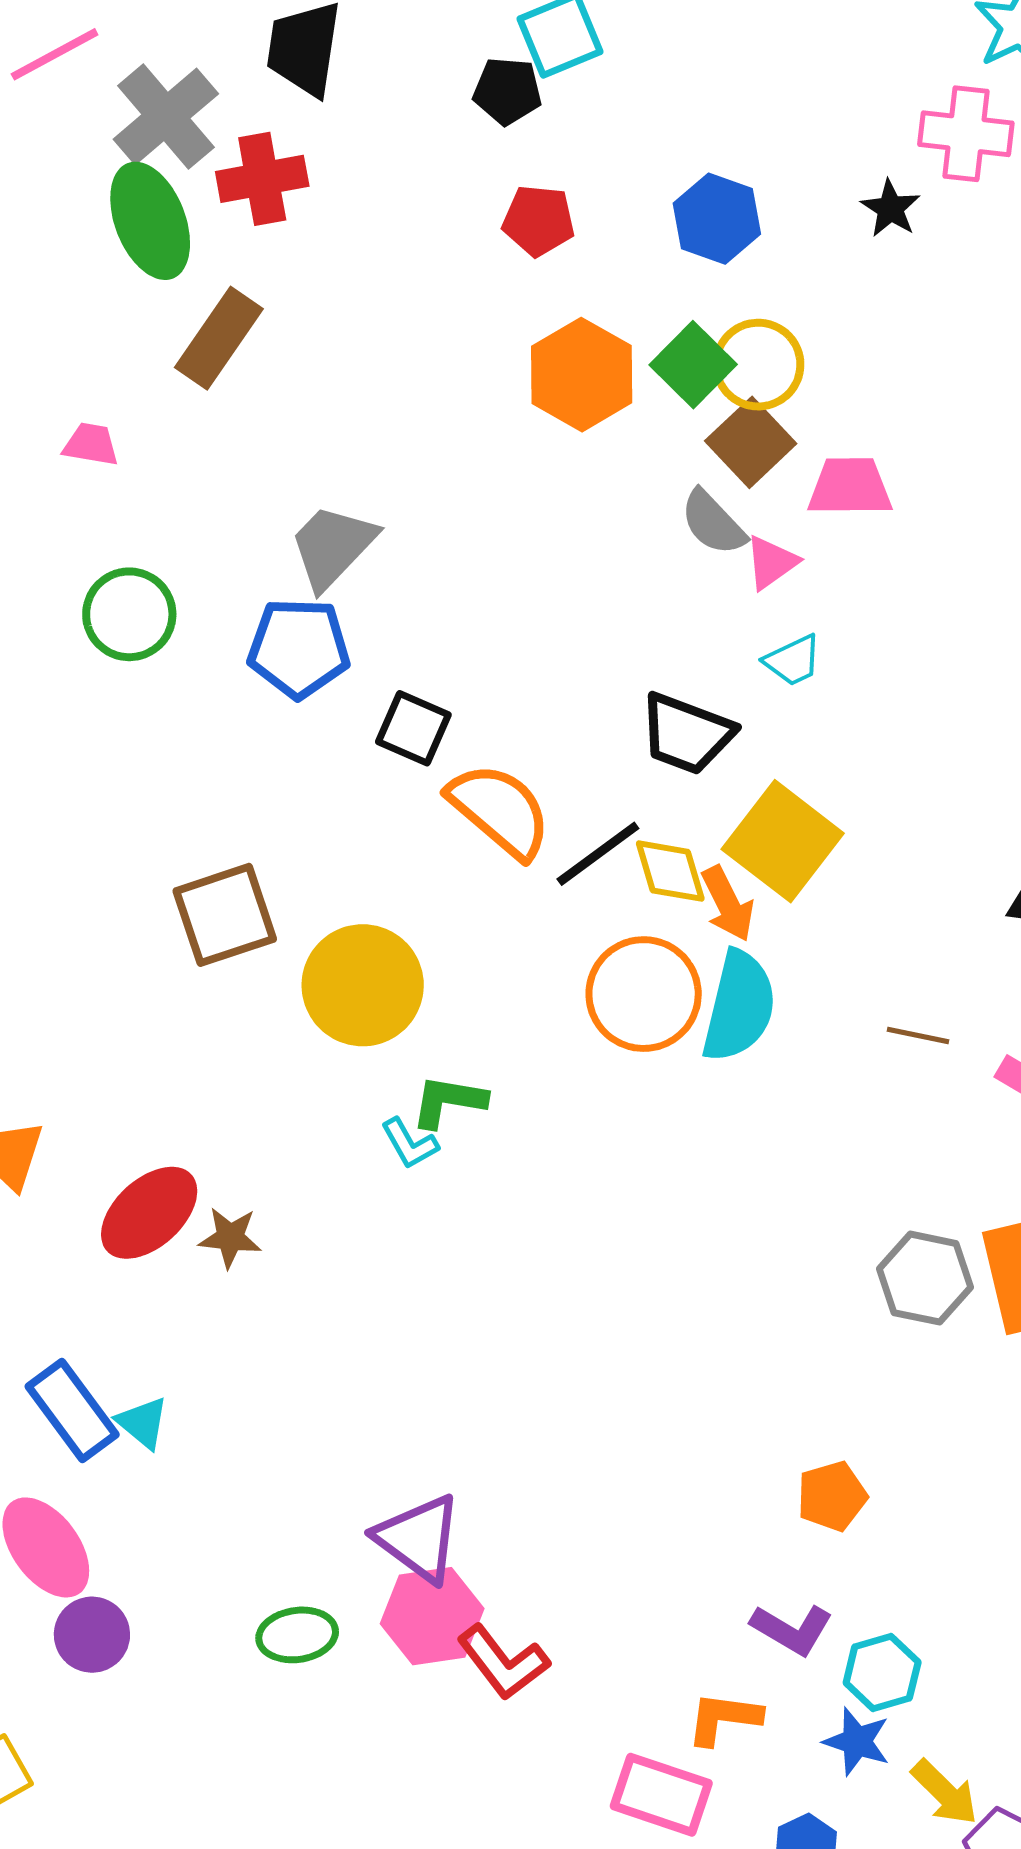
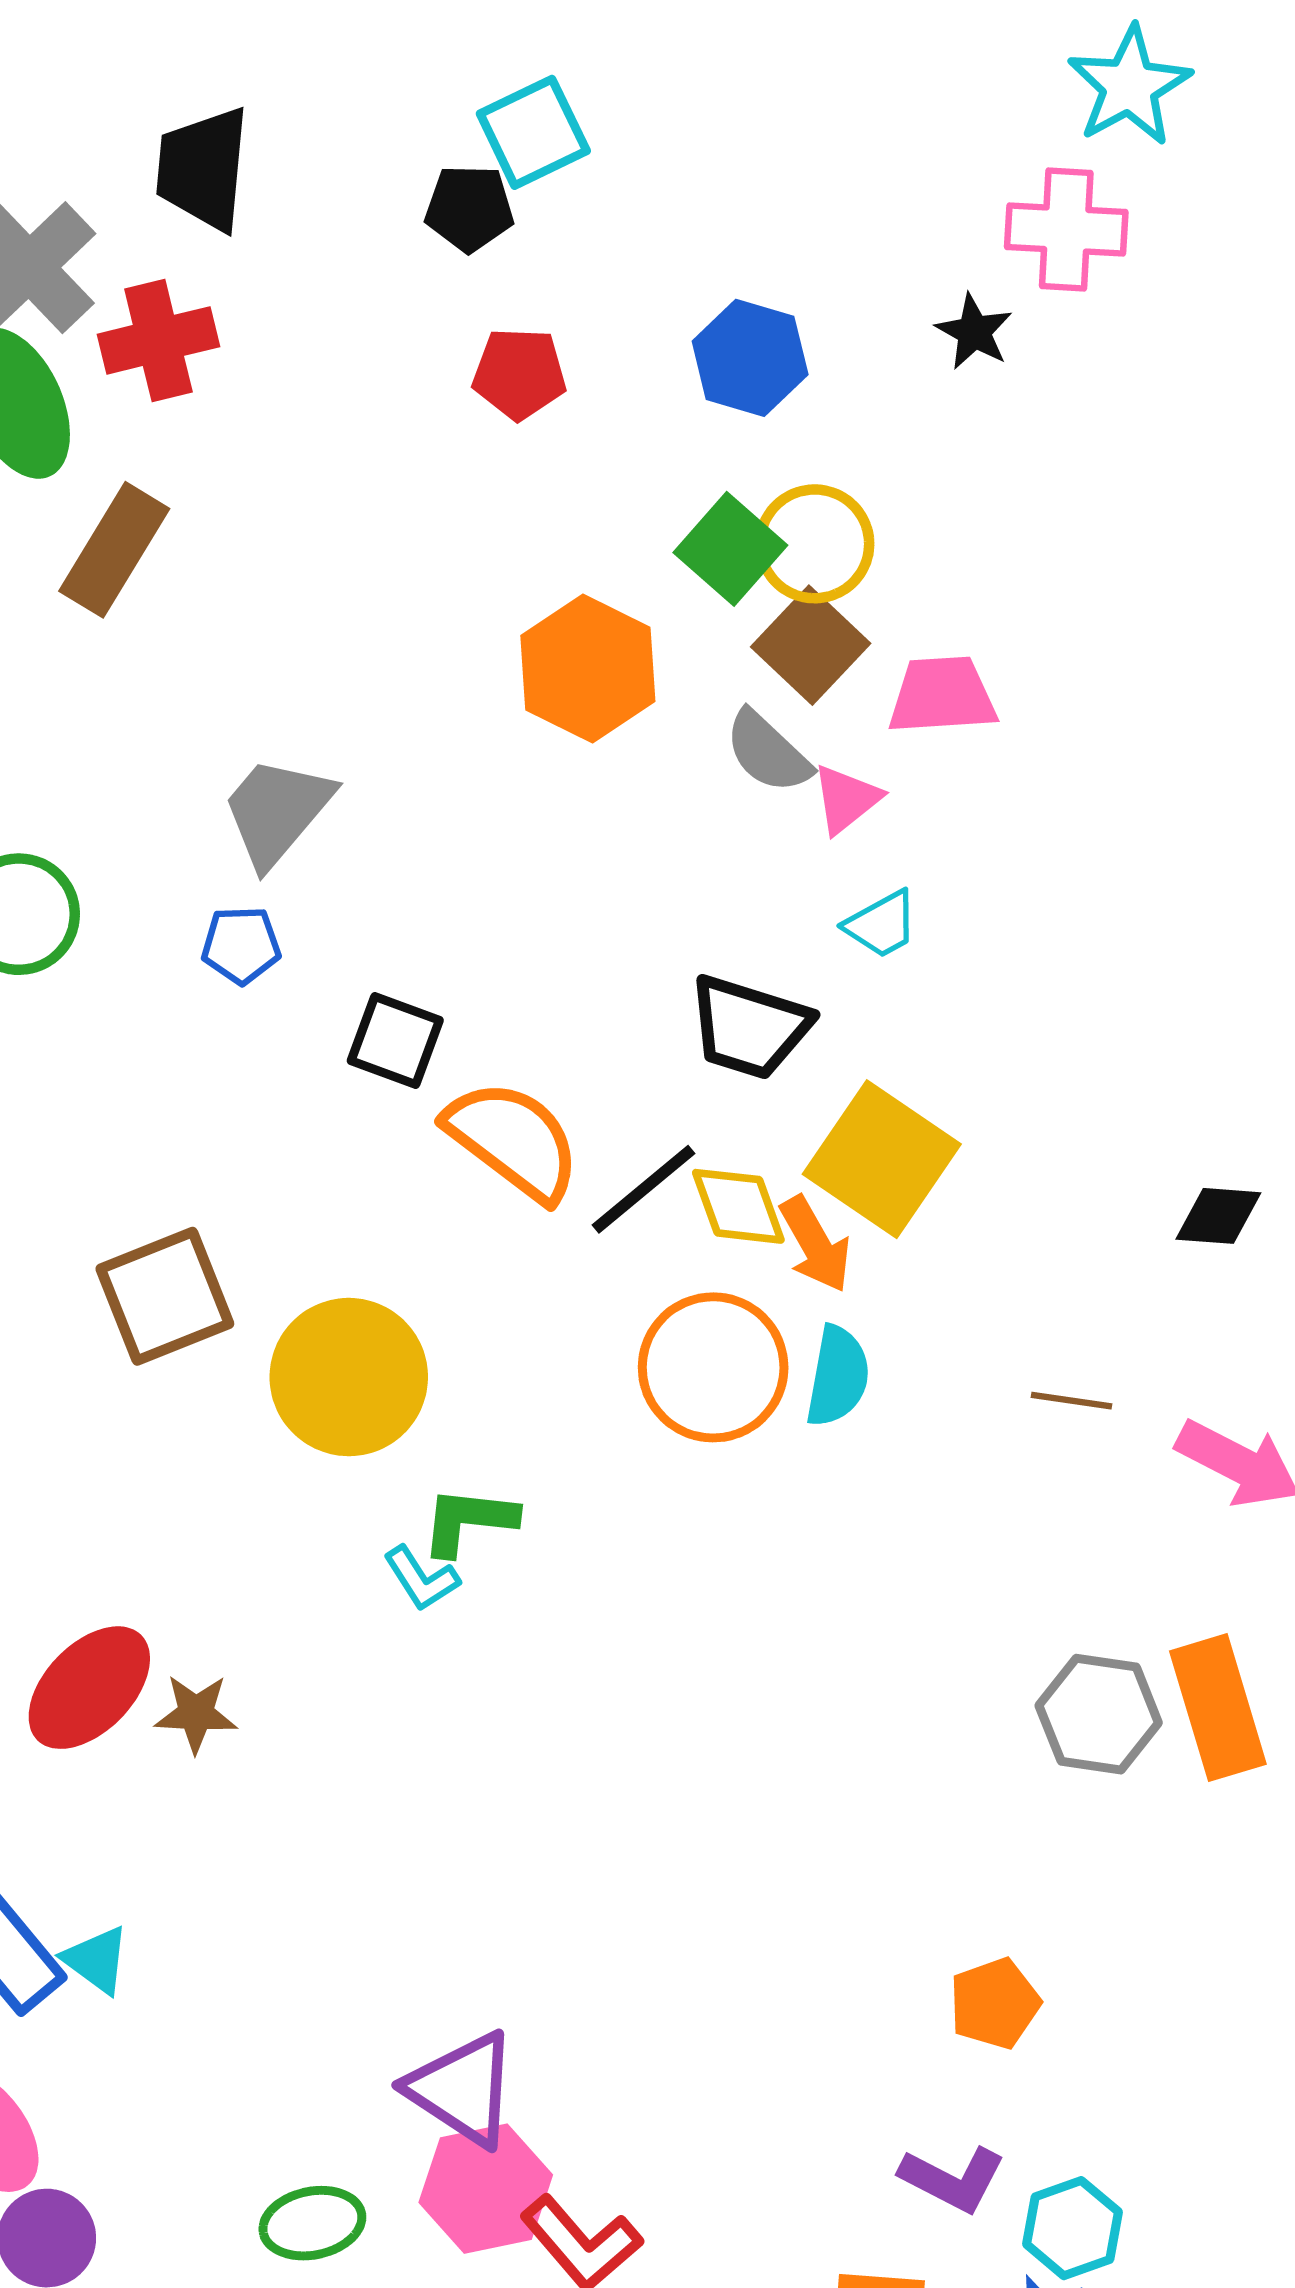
orange hexagon: (582, 375) -> (588, 669), moved
blue pentagon: (299, 648) -> (241, 945), size x0.6
cyan semicircle: (739, 1006) -> (838, 1376), size x0.7

